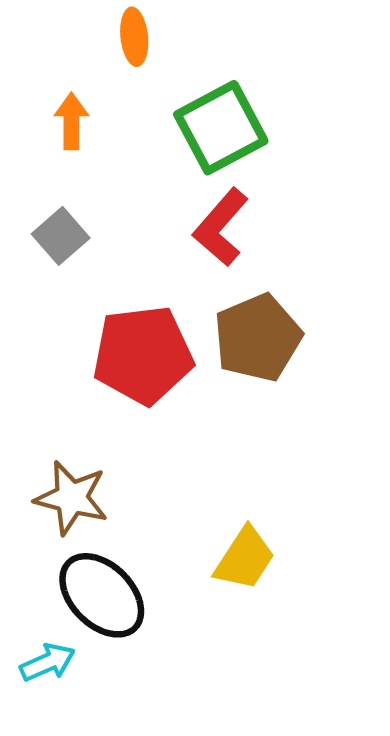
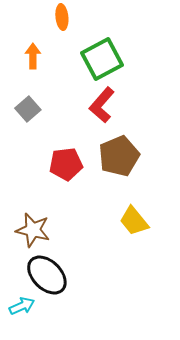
red pentagon: (143, 355) -> (66, 164), size x0.7
yellow trapezoid: (245, 559) -> (134, 221), moved, turned 108

